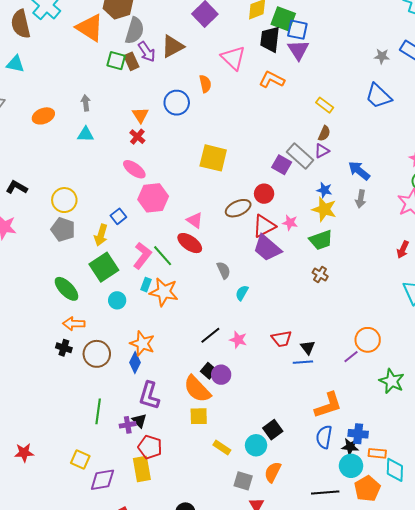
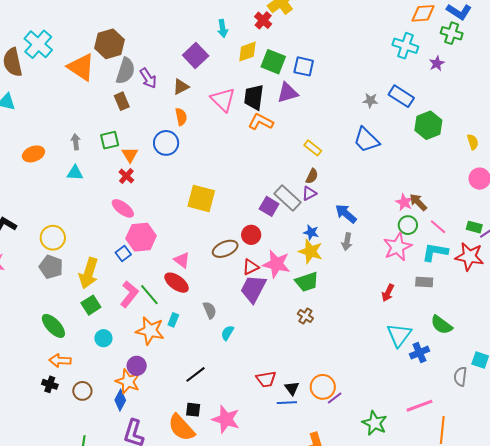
blue square: (297, 30) -> (304, 66), moved
black trapezoid: (270, 39) -> (254, 97), moved
brown triangle: (172, 46) -> (181, 87), moved, size x0.7
purple triangle: (298, 50) -> (288, 93), turned 45
purple arrow: (147, 52) -> (148, 78), moved
green square: (116, 61) -> (110, 140), moved, turned -30
orange semicircle: (205, 84) -> (181, 117), moved
blue square: (118, 216) -> (123, 253), moved
pink star: (290, 223) -> (276, 264), size x1.8
red triangle: (264, 226) -> (251, 267), size x0.7
yellow arrow: (101, 235) -> (89, 273), size x1.4
purple trapezoid: (267, 248) -> (253, 289), turned 76
green square: (104, 267) -> (91, 305), size x0.7
cyan rectangle: (146, 285) -> (173, 320), moved
pink star: (238, 340) -> (226, 419), moved, size x1.6
orange circle: (368, 340) -> (323, 387), moved
brown circle: (97, 354) -> (82, 391), size x0.7
black square: (209, 371) -> (193, 410), turned -35
purple circle: (221, 375) -> (137, 366), moved

